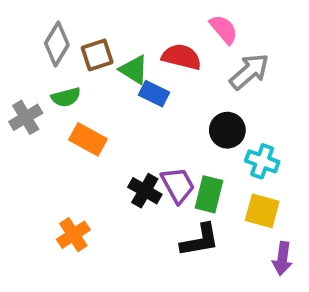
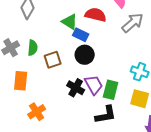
brown square: (97, 55) -> (53, 60), moved
green semicircle: (66, 97) -> (33, 48), moved, turned -70
black circle: (227, 130) -> (85, 55), moved
orange rectangle: (88, 139) -> (21, 81), moved, turned 66

